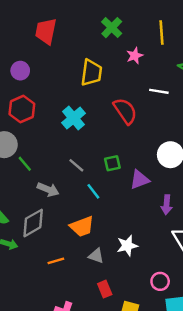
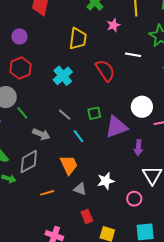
purple triangle: (140, 180) -> (116, 127), size x1.4
orange trapezoid: (82, 227) -> (69, 165), turned -95
pink circle: (160, 281) -> (134, 199), moved

